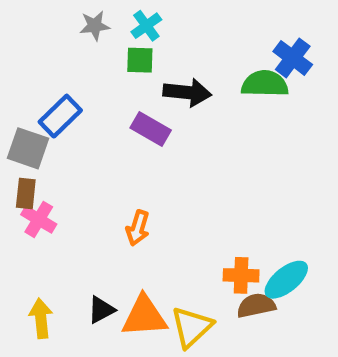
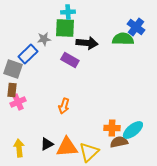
gray star: (95, 26) -> (44, 39), moved
cyan cross: (146, 26) -> (68, 12), turned 32
green square: (140, 60) -> (65, 28), size x1.5
pink cross: (39, 219) -> (18, 102), turned 35

